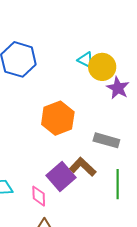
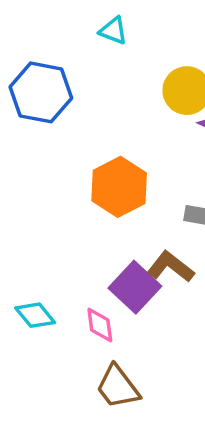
cyan triangle: (86, 60) -> (113, 31), moved

